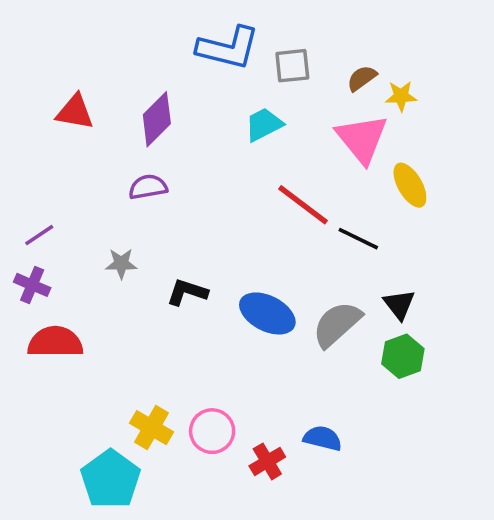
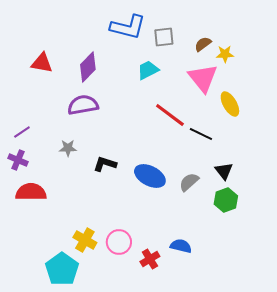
purple semicircle: (148, 187) -> (83, 105), size x1.4
gray semicircle: (337, 324) -> (189, 182), size x0.7

